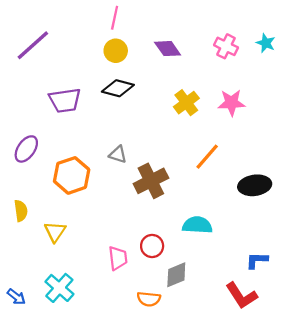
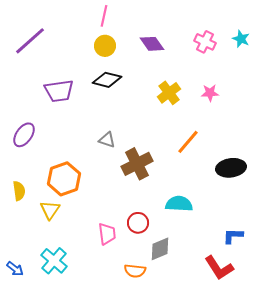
pink star: (231, 103) -> (210, 93), size x0.7
orange hexagon: (72, 175) -> (64, 179), moved

